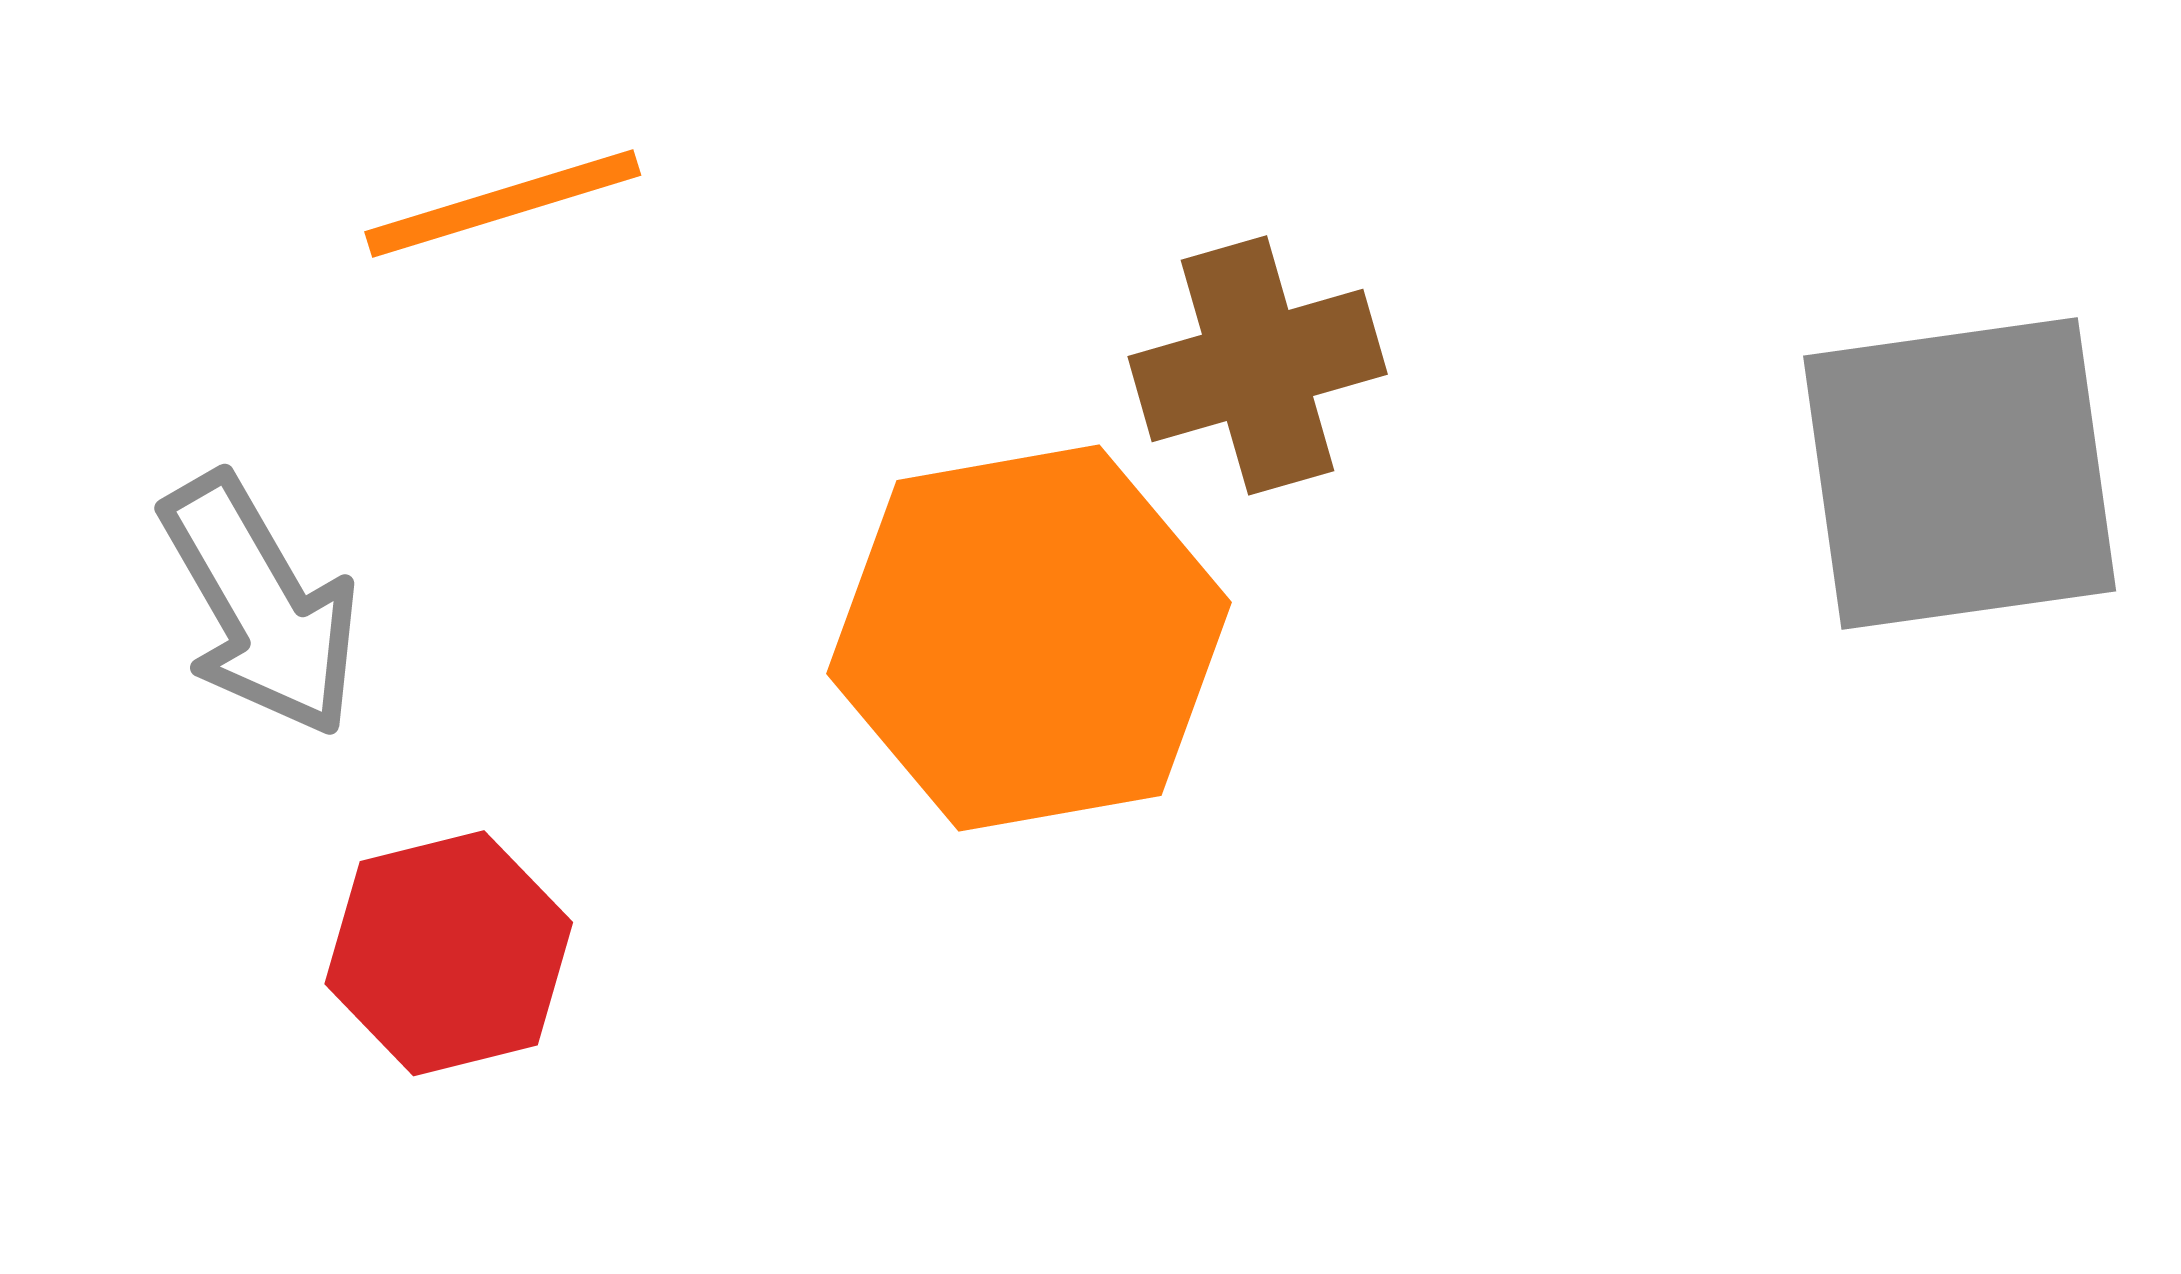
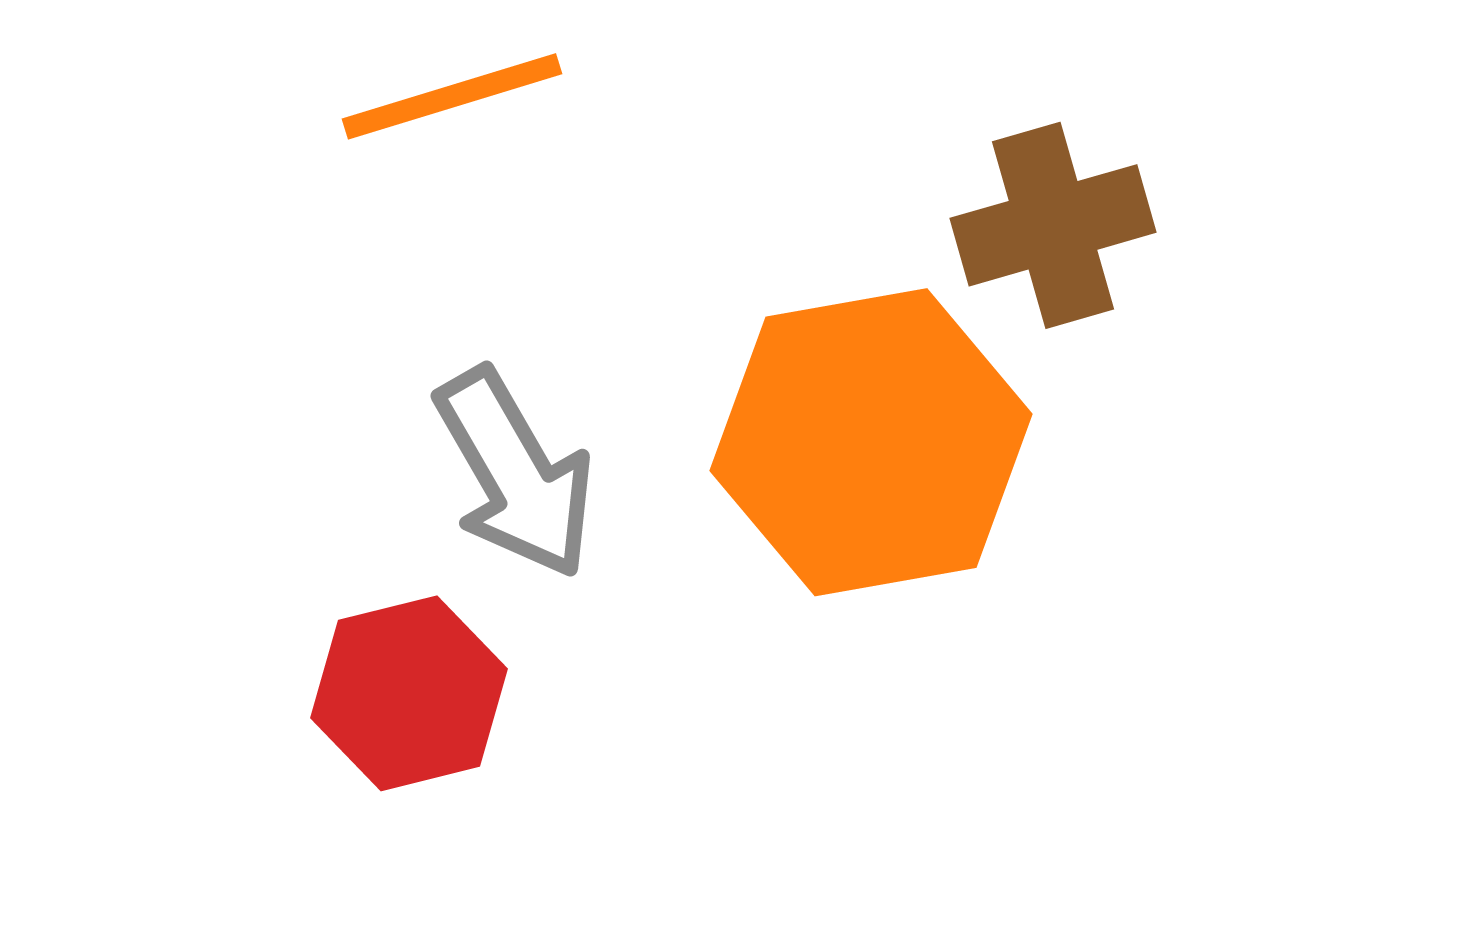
gray arrow: (260, 605) -> (515, 473), moved

